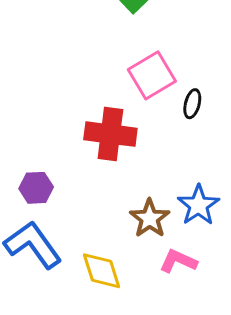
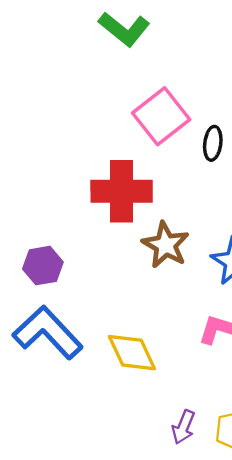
brown star: (150, 218) -> (166, 245), moved

